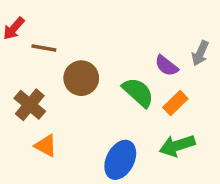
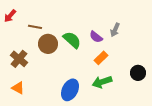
brown line: (44, 48) -> (35, 27), moved
green semicircle: (138, 92) -> (72, 40), moved
orange triangle: (46, 146) -> (18, 88), moved

